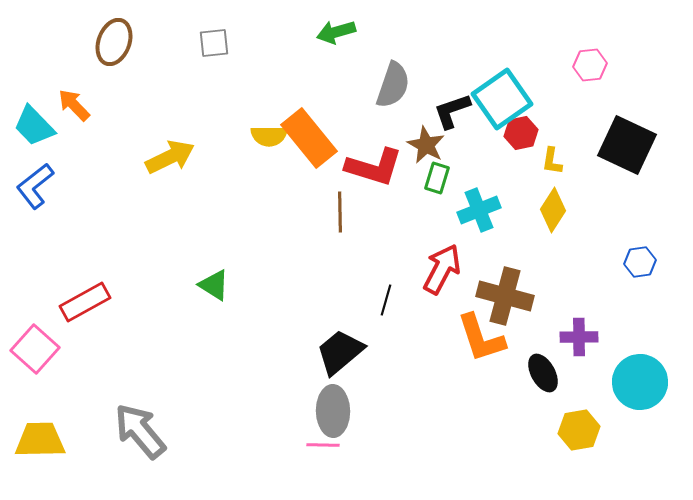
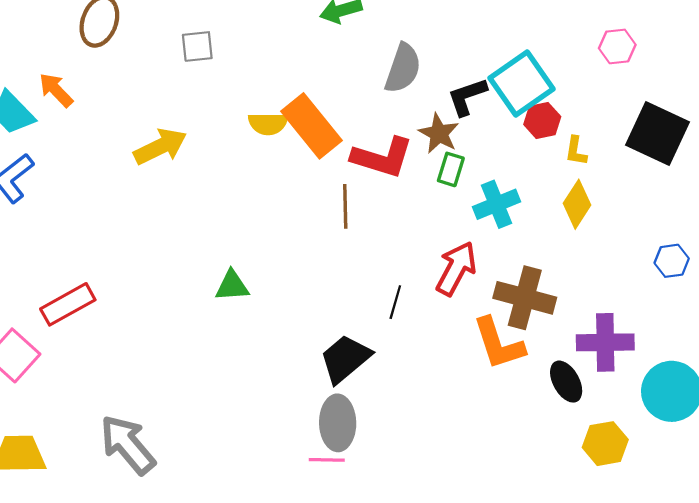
gray square: (214, 43) -> (197, 46), moved
green triangle: (214, 285) -> (232, 286), moved, turned -36
purple cross: (579, 337) -> (605, 342), size x1.4

